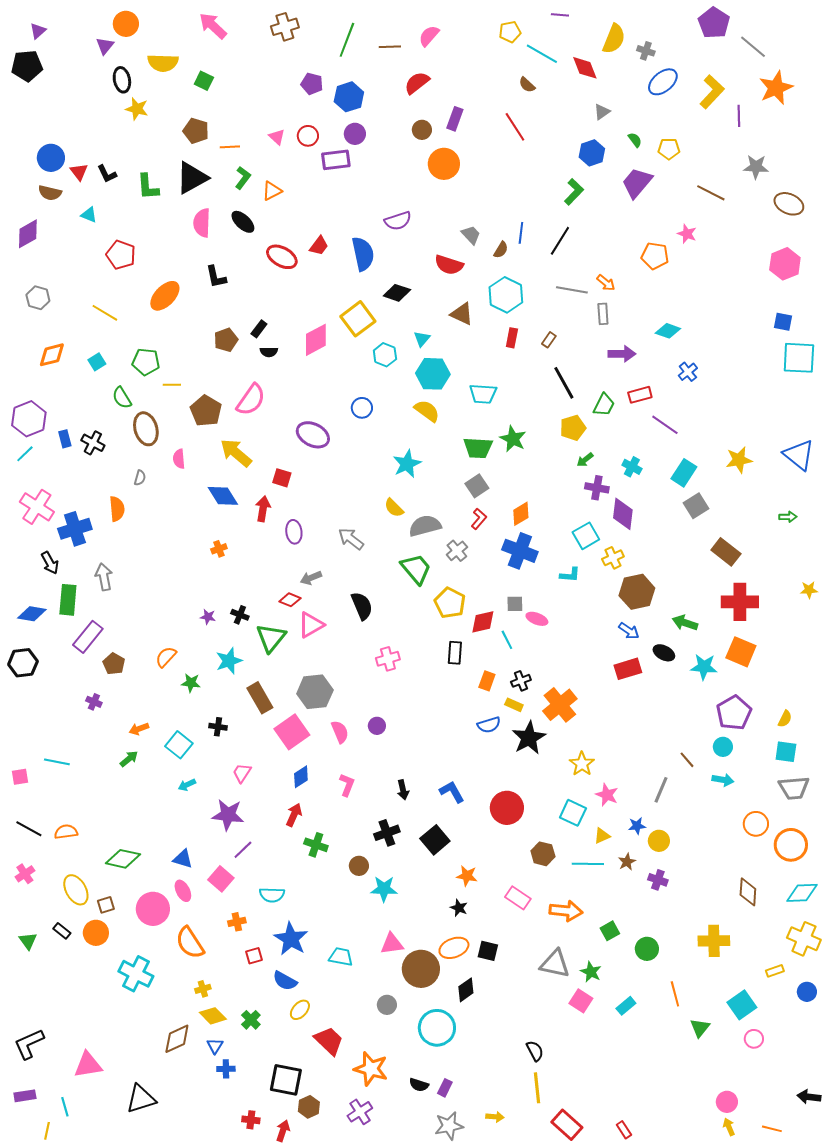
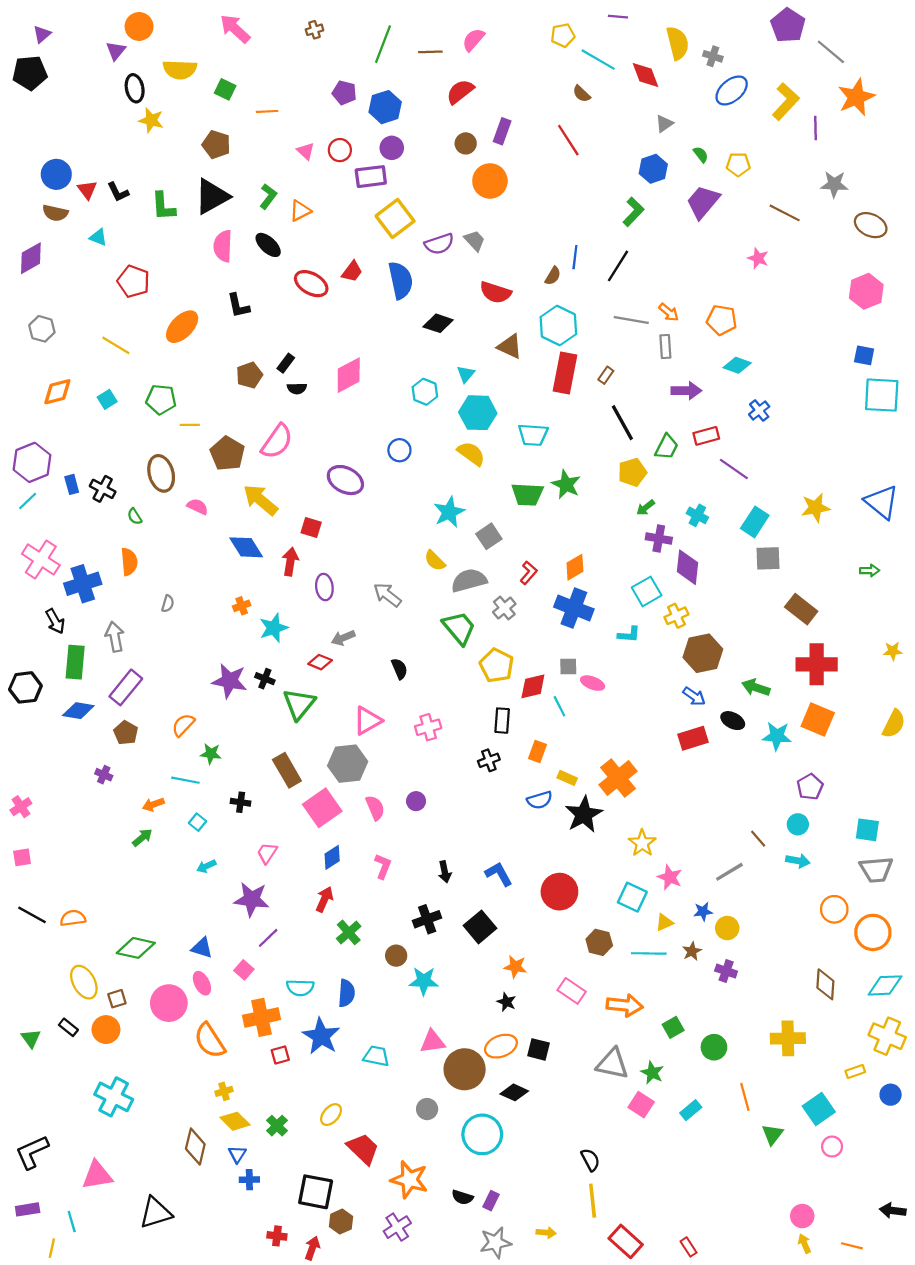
brown cross: (285, 27) -> (314, 30), size x0.6
yellow semicircle: (614, 39) -> (678, 43), turned -36
orange line: (230, 147) -> (267, 111), moved
gray trapezoid: (471, 235) -> (475, 241), moved
orange pentagon: (655, 256) -> (722, 320), moved
yellow square: (358, 319) -> (395, 218), moved
red rectangle: (512, 338) -> (565, 373), size x1.8
green semicircle: (122, 398) -> (135, 516), moved, size x0.7
pink semicircle: (179, 459) -> (198, 507), turned 120
gray semicircle: (140, 478) -> (168, 604), moved
gray square: (477, 486) -> (489, 536), moved
gray square: (696, 506) -> (768, 558), turned 30
black semicircle: (362, 606) -> (399, 669), size x0.7
blue diamond: (32, 614) -> (78, 711), moved
purple star: (208, 617) -> (230, 681), size x2.0
pink triangle: (311, 625) -> (367, 721), moved
purple rectangle: (88, 637) -> (126, 687), moved
cyan star: (229, 661) -> (274, 628), moved
black hexagon: (23, 663) -> (25, 687), moved
black cross: (521, 681) -> (489, 760), moved
purple pentagon: (734, 713) -> (810, 787), size x0.7
yellow semicircle: (785, 719) -> (894, 724), moved, size x1.5
cyan square: (179, 745) -> (198, 822), size x0.6
cyan line: (57, 762) -> (185, 780), moved
gray line: (661, 790) -> (729, 872), turned 36
green cross: (316, 845) -> (349, 932), turned 30
pink cross: (25, 874) -> (21, 807), moved
pink square: (221, 879) -> (244, 970), size x0.7
orange cross: (237, 922) -> (262, 1017), size x1.8
cyan cross: (136, 974) -> (114, 1097), moved
blue semicircle: (285, 981) -> (346, 993), moved, turned -115
black diamond: (466, 990) -> (514, 1092), turned 60
brown diamond: (177, 1039) -> (195, 1147), turned -52

